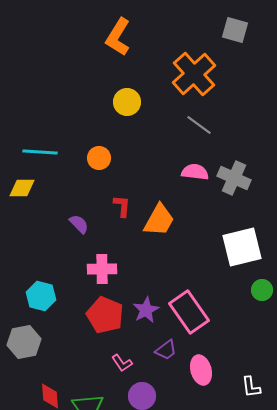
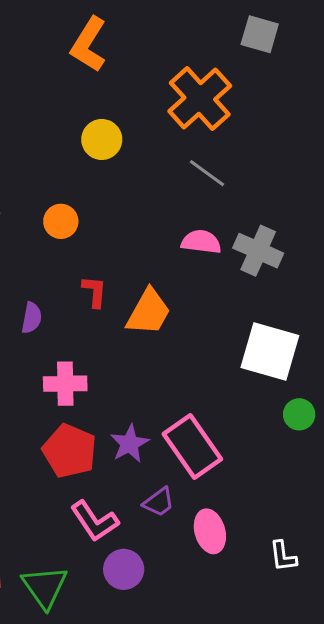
purple semicircle: (79, 224) -> (32, 318), turned 55
white square: (242, 247) -> (270, 351), turned 30
pink L-shape: (122, 363) -> (94, 521), size x1.6

